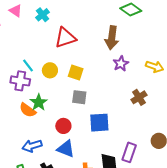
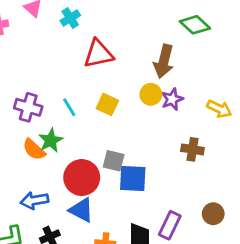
cyan line: (28, 66) -> (69, 107), moved
yellow circle: (50, 70) -> (151, 94), moved
gray square: (79, 97) -> (114, 161), moved
brown cross: (139, 97) -> (192, 149), turned 35
red circle: (63, 126) -> (82, 178), size x1.6

